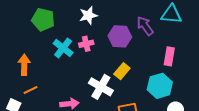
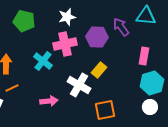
pink cross: (86, 44) -> (65, 44), size x1.6
cyan cross: (63, 48) -> (43, 61), moved
cyan hexagon: (160, 86) -> (152, 83), moved

